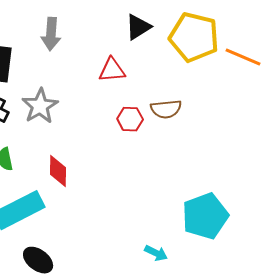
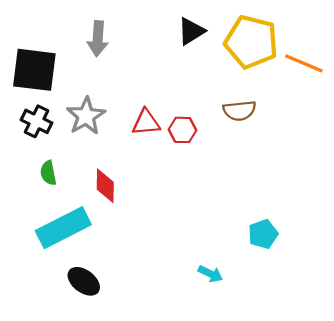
red triangle: (112, 70) -> (146, 122), moved
brown semicircle: (166, 109) -> (239, 111), moved
cyan pentagon: (205, 216) -> (263, 234), size x0.6

